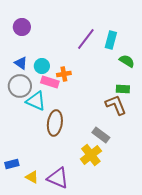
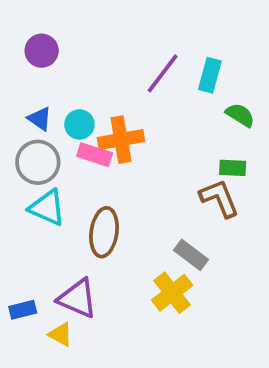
orange cross: (64, 74) -> (121, 140), size x1.6
cyan triangle: (36, 101) -> (47, 208), moved
purple triangle: (58, 178) -> (78, 298), moved

